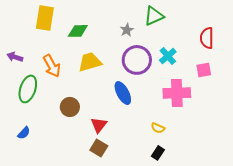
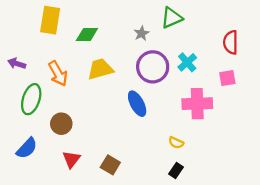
brown circle: (70, 107) -> (61, 124), moved
red triangle: (99, 125) -> (71, 159), moved
blue semicircle: (24, 133) -> (27, 148), size x1.5

